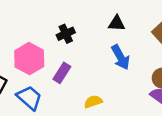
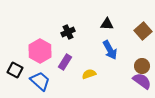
yellow semicircle: (93, 102) -> (89, 74), moved

